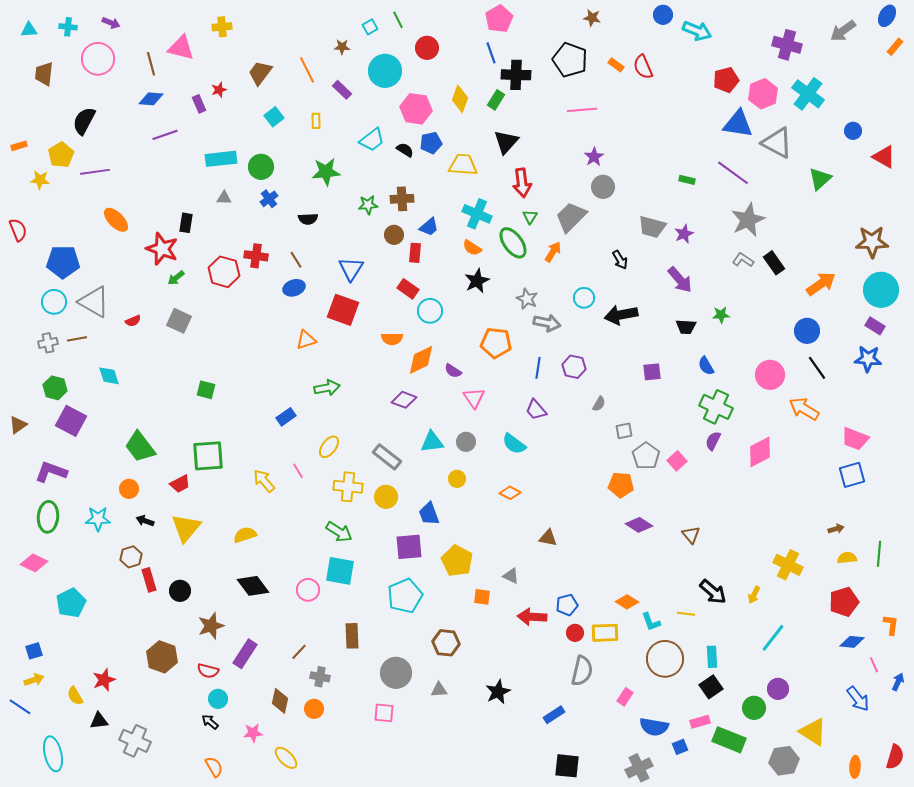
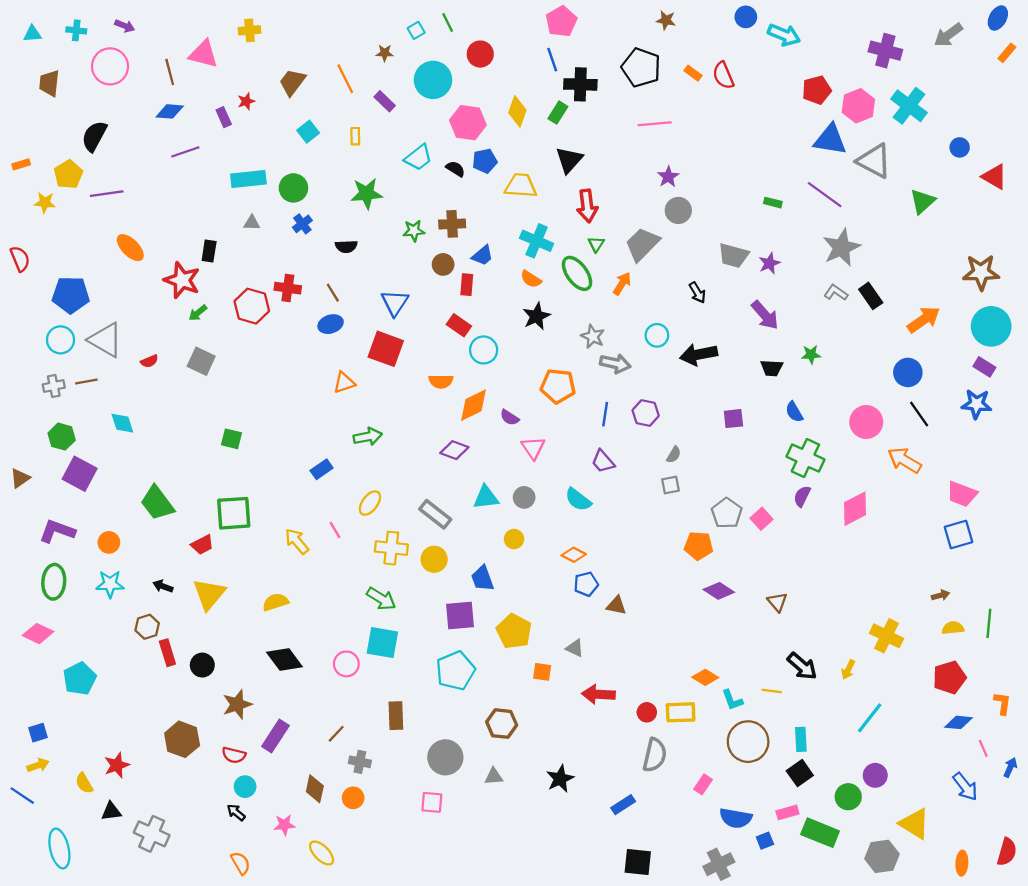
gray square: (624, 431) -> (670, 485), moved
orange circle: (129, 489) -> (109, 542), moved
blue pentagon: (567, 605) -> (586, 584), moved

